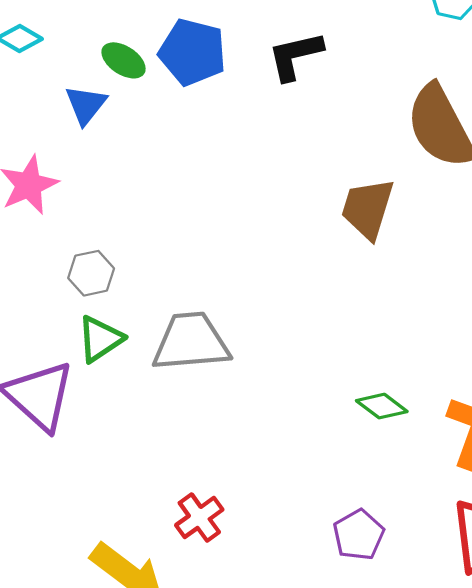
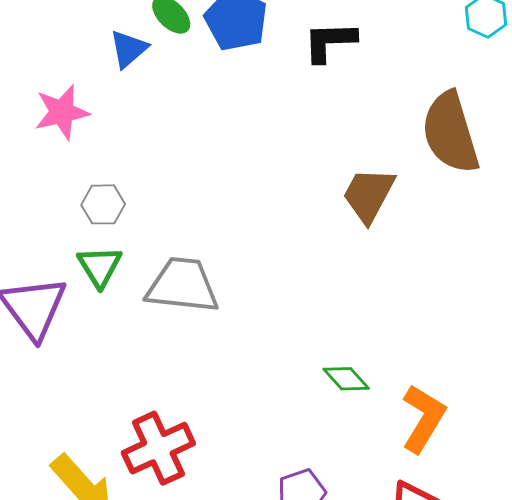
green triangle: (100, 339) -> (100, 266), turned -39
red cross: (199, 517) -> (158, 448), size x1.5

